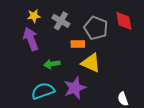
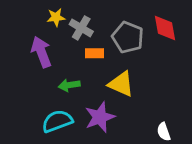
yellow star: (34, 16) -> (56, 17), moved
orange rectangle: (78, 44) -> (94, 53), moved

